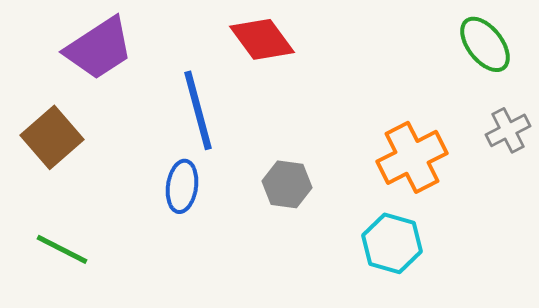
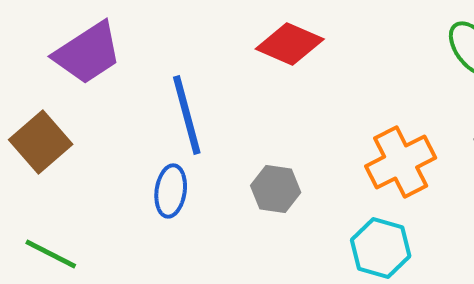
red diamond: (262, 39) -> (290, 44), moved, turned -30

